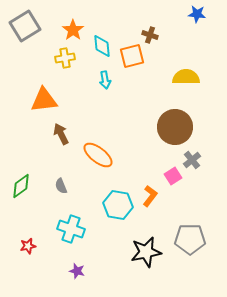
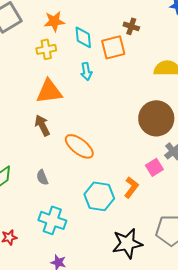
orange star: (73, 30) -> (54, 21), turned 30
orange triangle: (44, 100) -> (49, 91), moved

